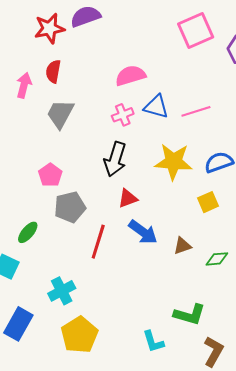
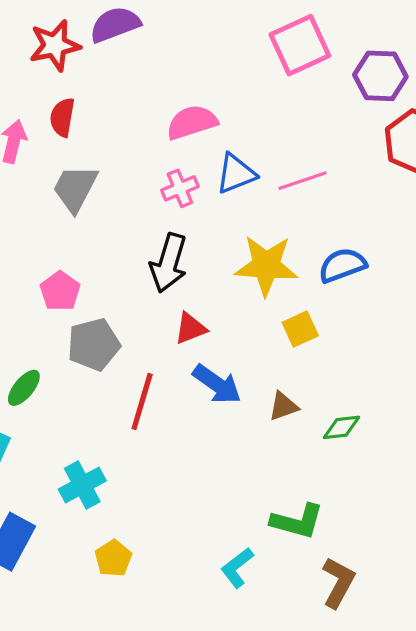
blue triangle: (156, 107) -> (236, 174), turned -36
yellow square: (208, 202) -> (300, 329), moved
yellow pentagon: (79, 335) -> (113, 558), size x0.6
cyan L-shape: (153, 342) -> (237, 568), turned 70

